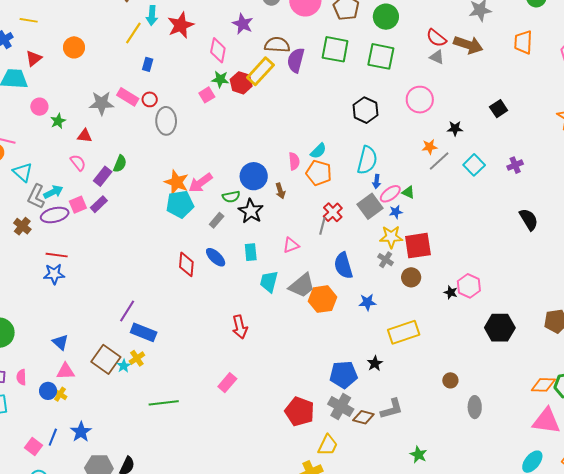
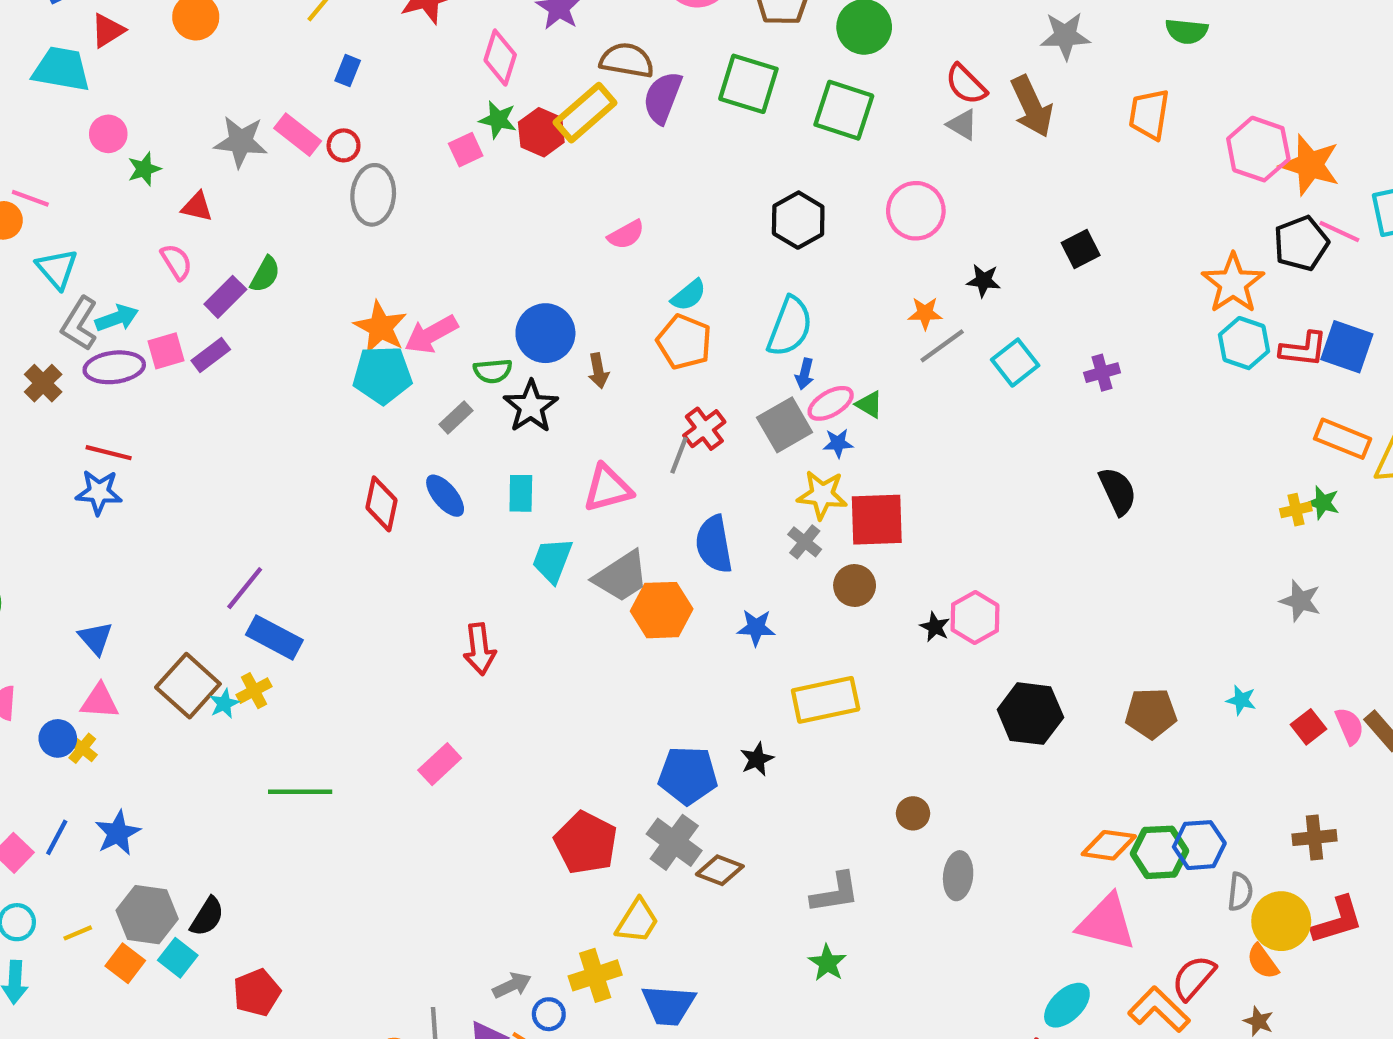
brown arrow: (468, 45) -> (1032, 106), turned 40
pink semicircle: (294, 161) -> (626, 235), moved, turned 60
pink triangle: (291, 245) -> (608, 488), size x1.4
gray L-shape: (392, 409) -> (835, 893), moved

